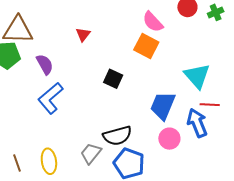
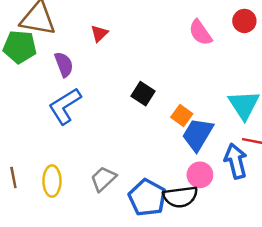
red triangle: (83, 34) -> (99, 34), moved
orange square: (146, 46) -> (182, 115), moved, size x0.7
black semicircle: (117, 136) -> (180, 197), moved

